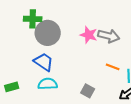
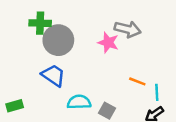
gray arrow: (109, 36) -> (128, 29), moved
cyan semicircle: (48, 84) -> (79, 102), moved

